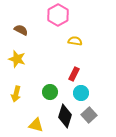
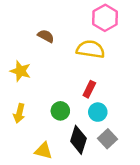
pink hexagon: (58, 15) -> (105, 18), moved
brown semicircle: (21, 30) -> (46, 36), moved
yellow semicircle: (75, 41) -> (91, 49), size x1.6

